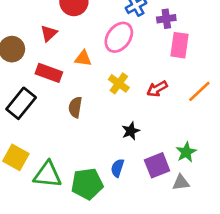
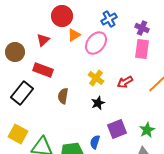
purple cross: (166, 19) -> (142, 28), moved, turned 32
orange triangle: (83, 58) -> (74, 35), moved, turned -40
black star: (131, 131) -> (98, 103), moved
purple square: (157, 165) -> (117, 129), moved

